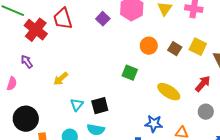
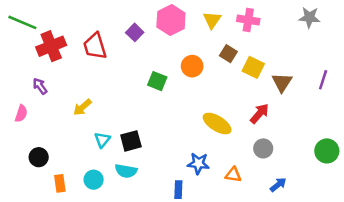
red trapezoid: (63, 19) -> (95, 46), moved
red cross: (36, 30) -> (51, 46), turned 30
brown square: (175, 49) -> (228, 54), moved
green square: (130, 73) -> (157, 81), moved
black circle: (26, 119) -> (39, 157), size x0.6

